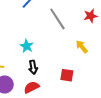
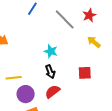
red star: (91, 16) -> (89, 15), moved
cyan star: (27, 46) -> (51, 51), moved

